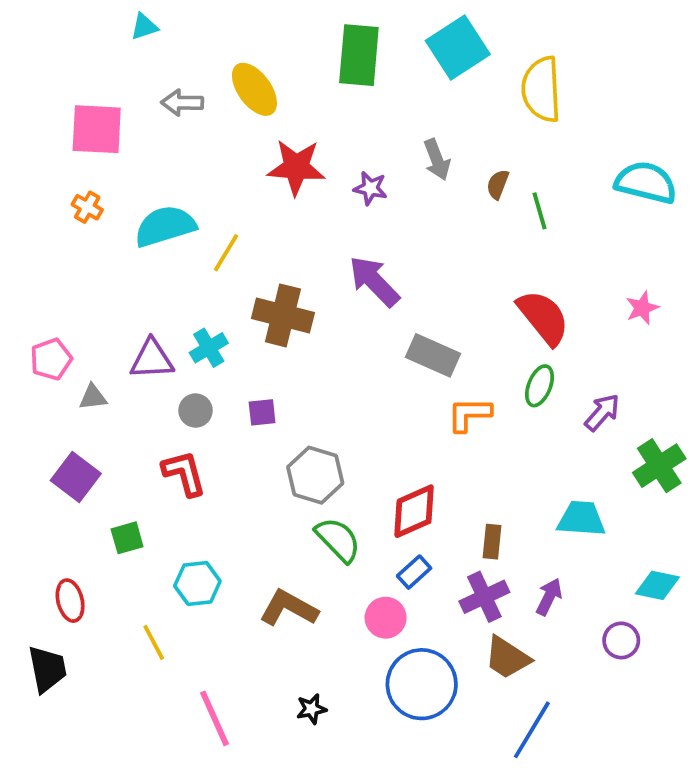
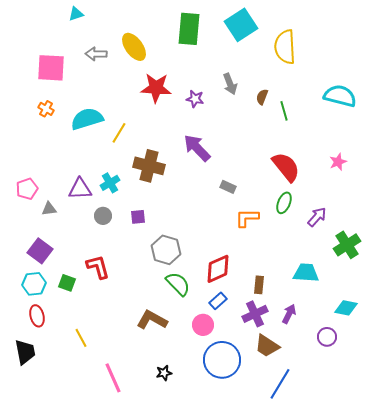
gray rectangle: (433, 355) -> (228, 187), size x0.6
red L-shape: (184, 473) -> (98, 267), moved
green square: (127, 538) -> (67, 283), turned 36
cyan hexagon: (197, 583) -> (34, 284), moved

